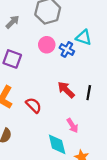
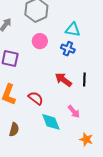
blue cross: (67, 49) -> (68, 49), moved
cyan diamond: (57, 144) -> (51, 122), moved

